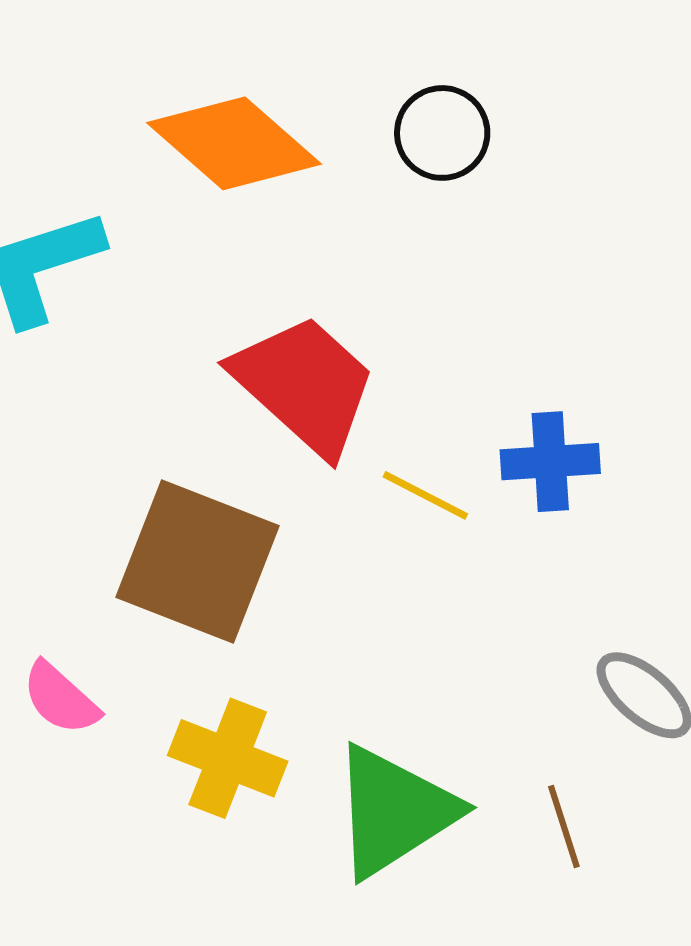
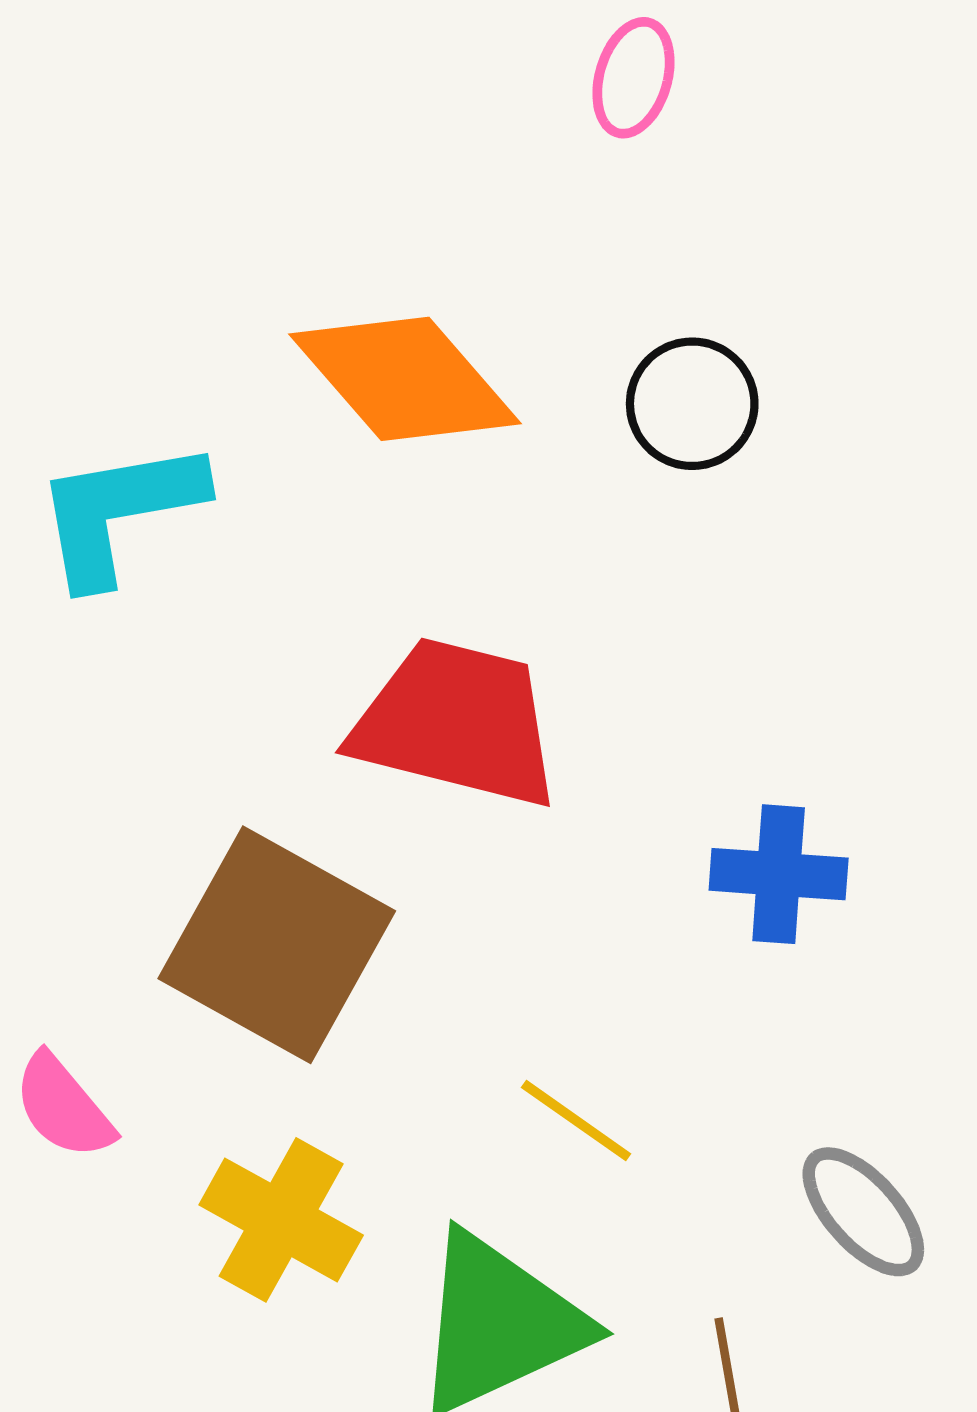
red trapezoid: (305, 385) -> (457, 723), turned -36
yellow line: (425, 495) -> (576, 1121), moved

